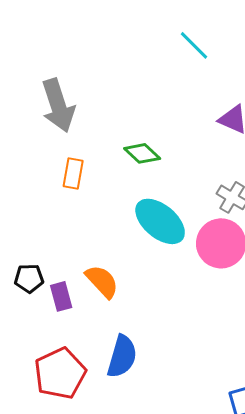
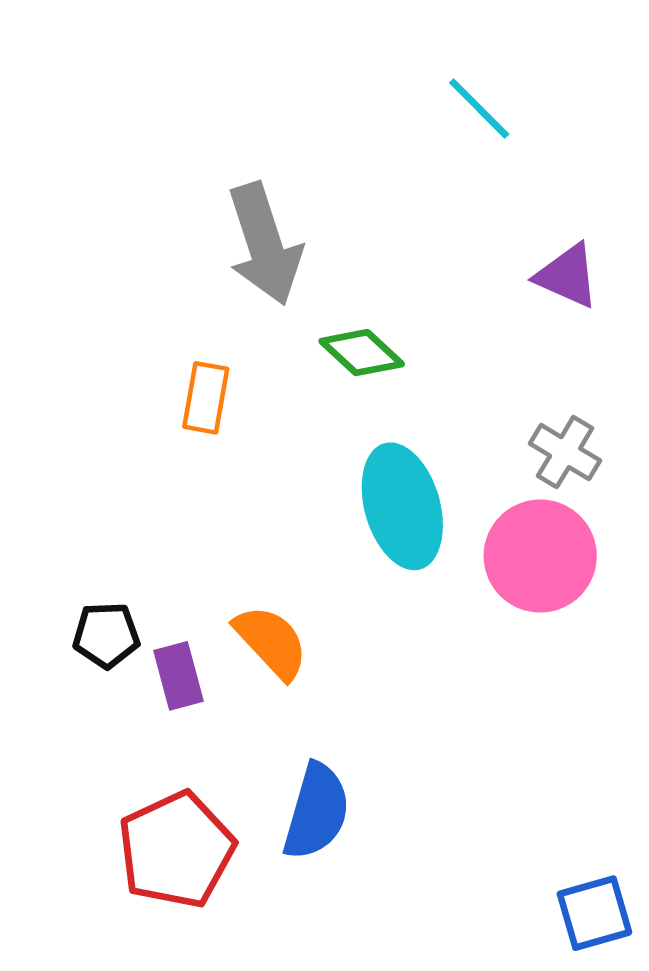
gray arrow: (58, 105) -> (264, 244), moved
cyan ellipse: (160, 221) -> (402, 506), turned 34

